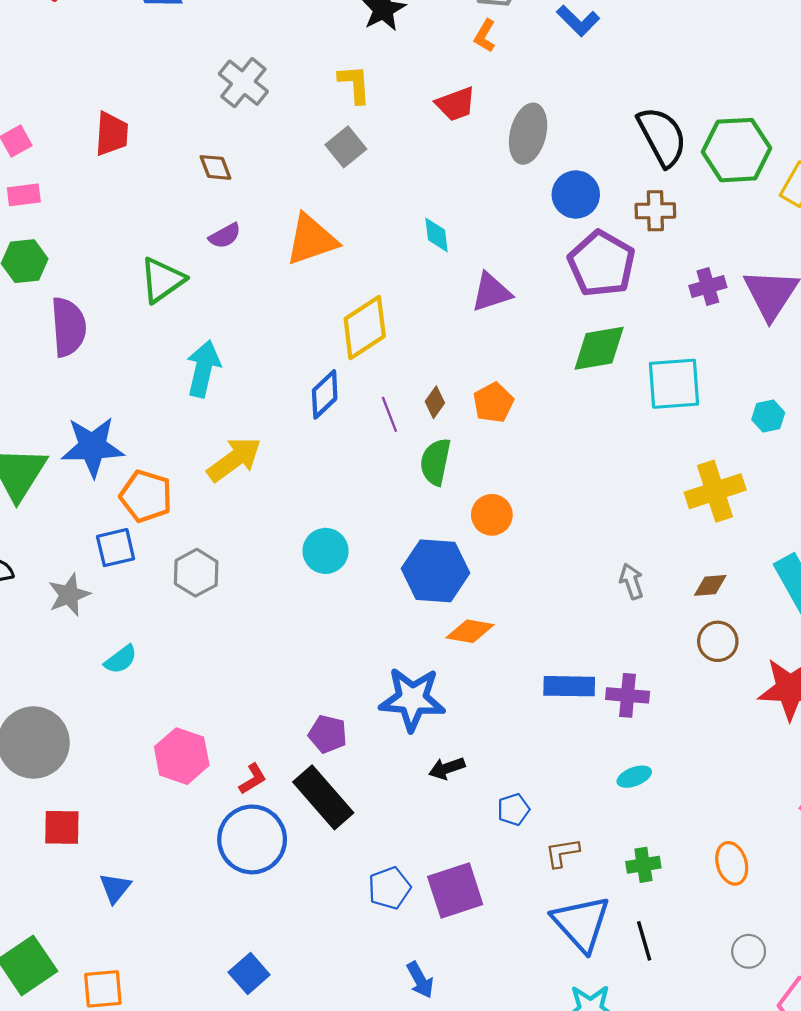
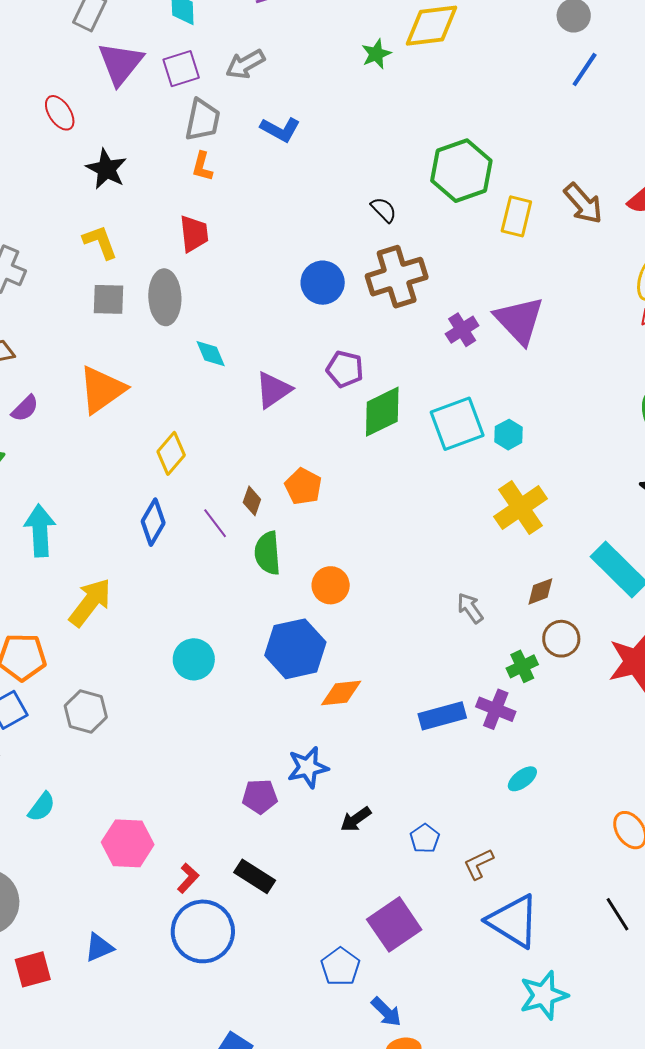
red trapezoid: (456, 104) -> (194, 234), turned -60
gray ellipse: (528, 134) -> (165, 297), moved
black semicircle: (662, 137) -> (384, 210), size x0.5
gray square: (346, 147) -> (108, 299), turned -33
green hexagon: (736, 150) -> (461, 171), moved
brown cross: (655, 211) -> (397, 277), size x1.6
purple pentagon: (602, 264) -> (345, 369), moved, size x0.6
yellow diamond: (365, 328) -> (171, 453), size x0.7
cyan hexagon: (768, 416) -> (509, 435), moved
purple cross: (628, 695) -> (496, 709), turned 33
blue star: (412, 699) -> (308, 767), size x0.7
purple pentagon: (328, 734) -> (260, 796), moved
pink hexagon: (182, 756) -> (128, 843), moved
black rectangle: (323, 797) -> (255, 876), size x0.7
green cross: (643, 865) -> (522, 666), moved
blue triangle: (115, 888) -> (99, 947), moved, turned 44
blue pentagon: (389, 888) -> (340, 967), moved
black line: (644, 941) -> (618, 914), moved

